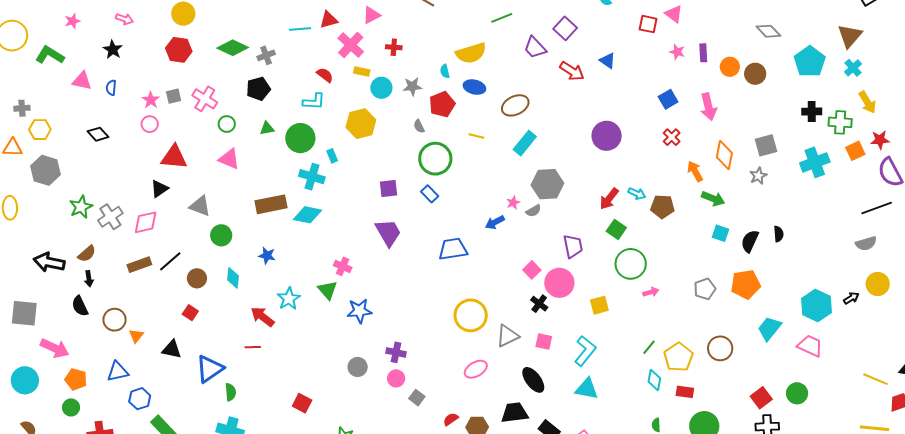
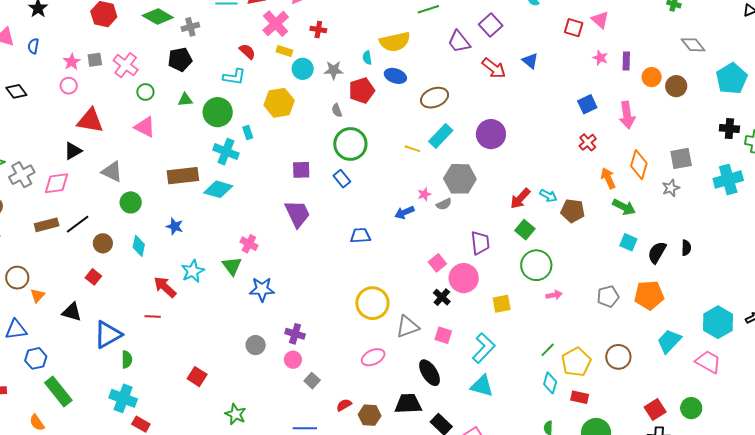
yellow line: (476, 136) -> (412, 149), moved
purple circle: (607, 136) -> (491, 134), moved
blue trapezoid: (453, 249) -> (360, 236), size x0.7

